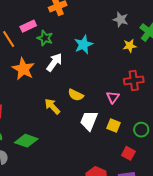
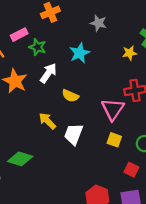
gray star: (121, 20) -> (98, 23), moved
yellow semicircle: (76, 95) -> (70, 96), moved
pink triangle: (113, 97) -> (113, 109), size x1.6
white trapezoid: (89, 121) -> (73, 134), moved

